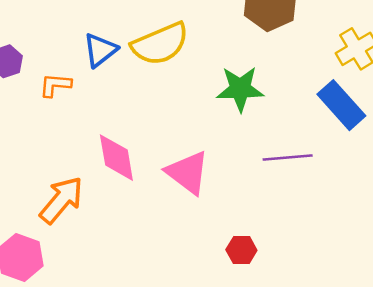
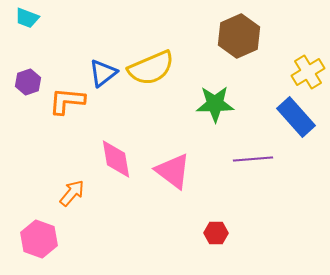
orange L-shape: (55, 85) -> (67, 101), size x1.4
orange arrow: (61, 200) -> (72, 193), size x0.7

